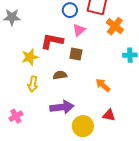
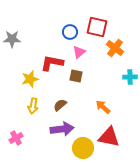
brown semicircle: (60, 75) -> (60, 105), moved, turned -32
red triangle: (109, 115) -> (109, 137), size x1.6

